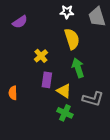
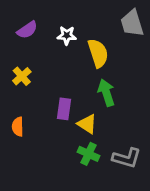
white star: (67, 12) -> (67, 35), moved
yellow cross: (41, 56) -> (22, 76), moved
gray L-shape: (93, 99) -> (127, 158), moved

